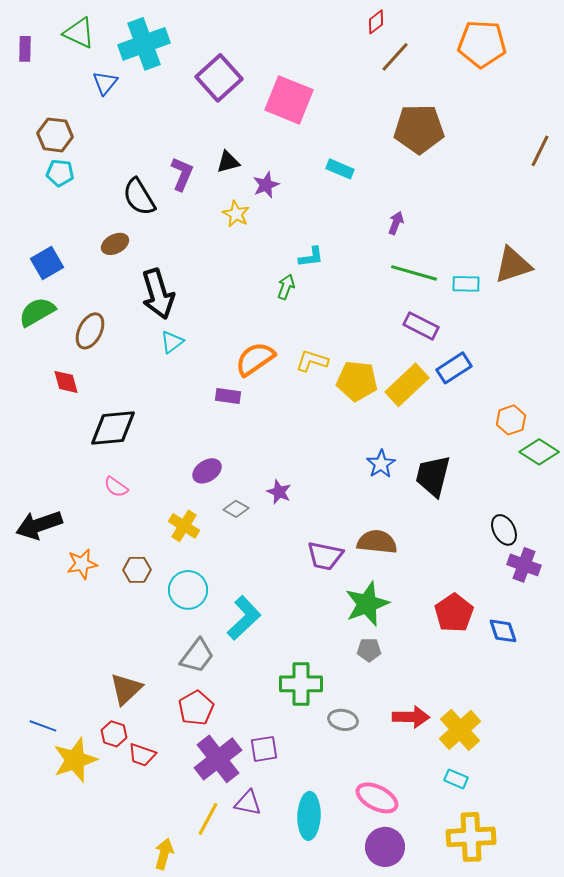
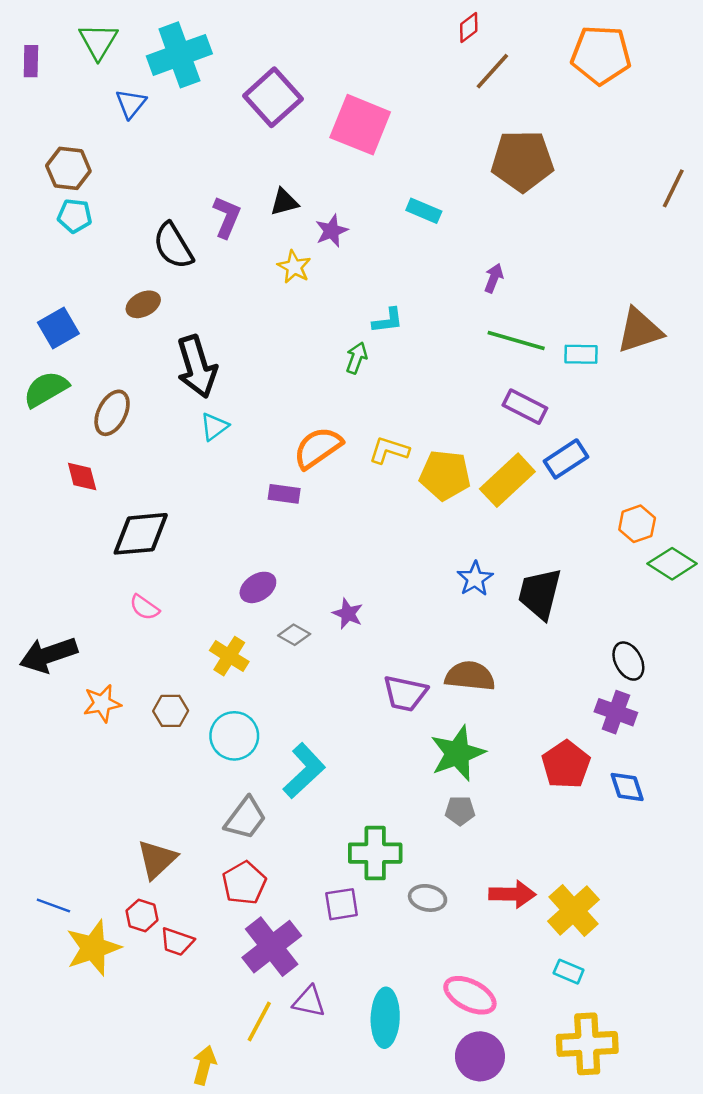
green triangle: (79, 33) -> (98, 41), turned 36
purple cross: (524, 565) -> (616, 712), moved
purple square: (264, 749) -> (342, 904), moved

